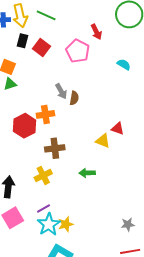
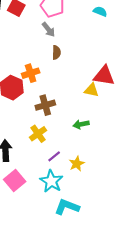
gray arrow: (61, 91) -> (48, 29), moved
red triangle: (118, 129) -> (104, 76), size x1.6
purple line: (44, 208) -> (54, 156), moved
yellow star: (66, 224) -> (77, 164), moved

